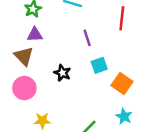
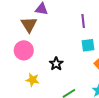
black star: (62, 73) -> (56, 64), moved

